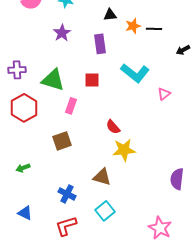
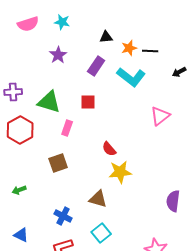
purple rectangle: (100, 44) -> (96, 66), turned 42
cyan L-shape: (135, 73) -> (131, 77), moved
pink triangle: (164, 94) -> (160, 116), size x1.5

